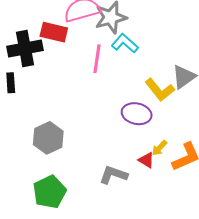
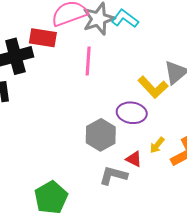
cyan L-shape: (125, 43) -> (125, 19), moved
gray hexagon: (48, 138) -> (101, 135), moved
red triangle: (146, 160) -> (134, 159), moved

